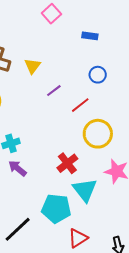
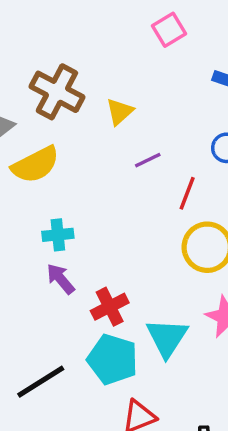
red line: (80, 105) -> (187, 193), turned -42
red cross: (67, 163) -> (110, 307), moved

